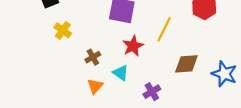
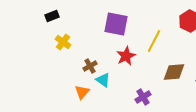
cyan triangle: (121, 73) -> (103, 80), moved
orange triangle: (95, 86) -> (82, 92), moved

